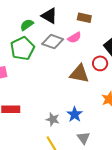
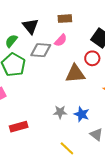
black triangle: (49, 16) -> (31, 26), turned 36
gray star: (53, 119) -> (60, 112), moved

